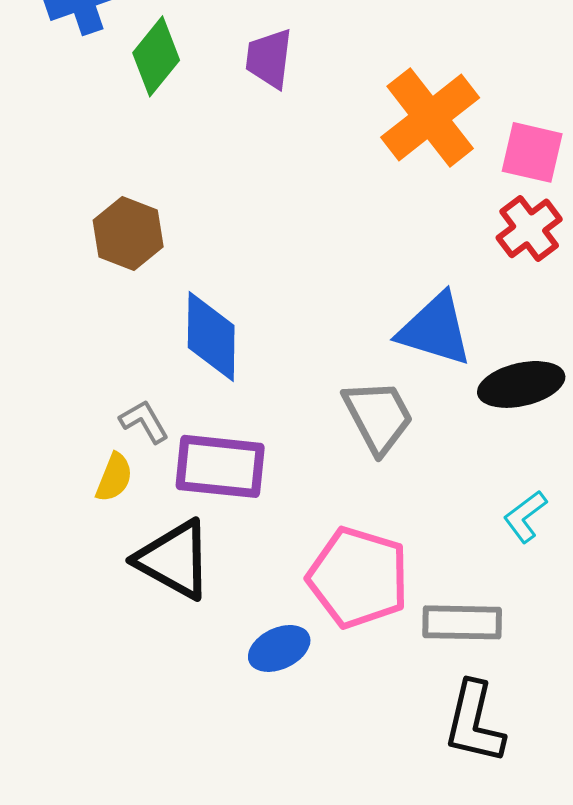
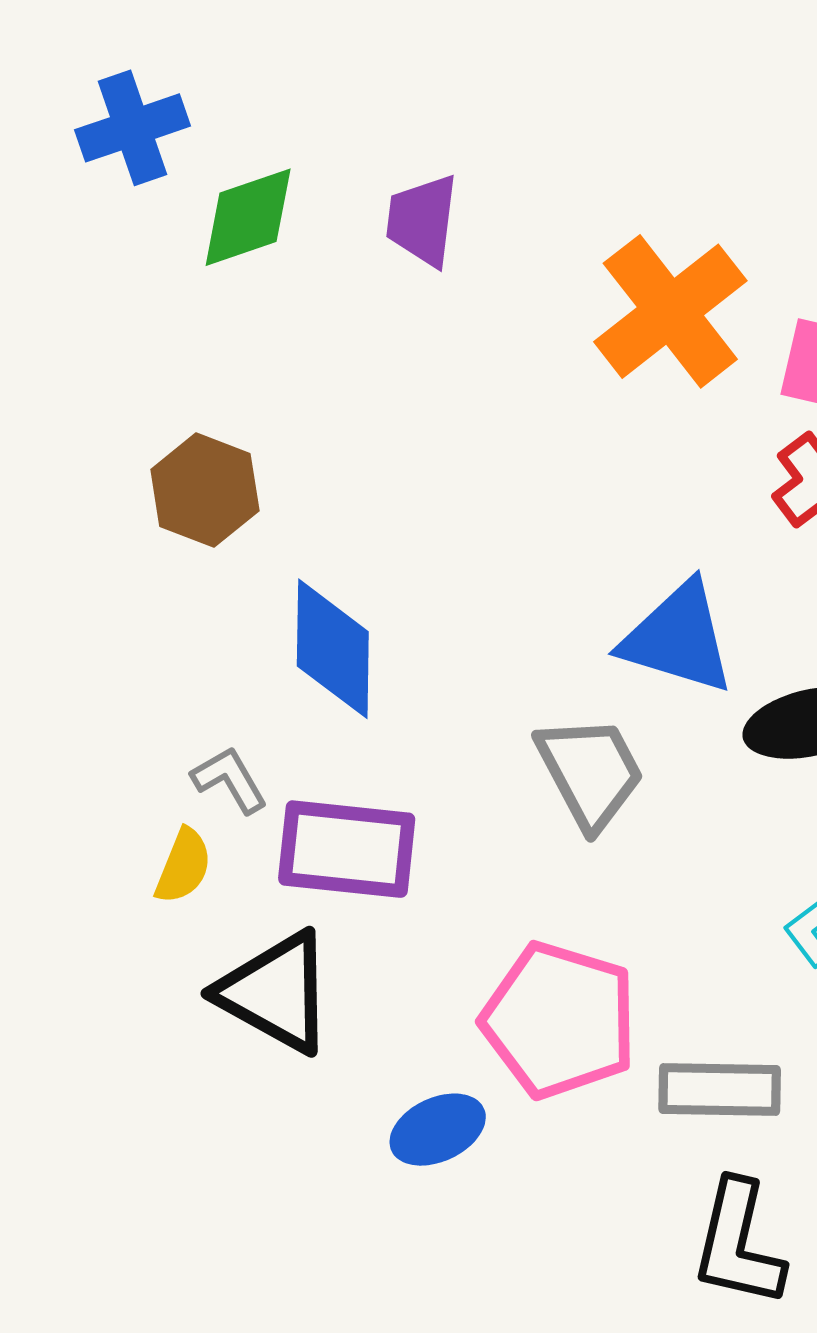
green diamond: (156, 56) -> (248, 217), turned 32

